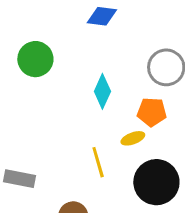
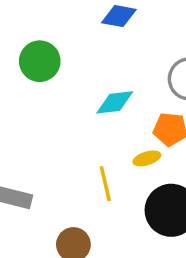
cyan diamond: (102, 91) -> (115, 102), turned 56

